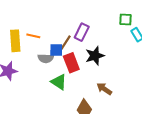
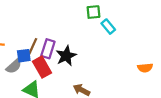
purple rectangle: (82, 32) -> (48, 49), moved
gray semicircle: (46, 58) -> (14, 66), turned -35

